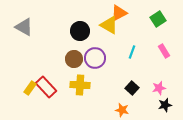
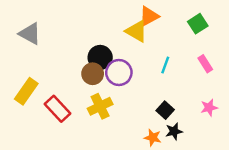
black circle: (80, 31) -> (100, 57), moved
yellow cross: (80, 85) -> (100, 106), turned -30
yellow rectangle: (30, 88) -> (26, 91), moved, size x1.5
pink star: (159, 88) -> (209, 108), moved
black star: (165, 105) -> (174, 131), moved

